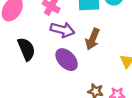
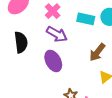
brown arrow: (92, 39) -> (97, 52), moved

